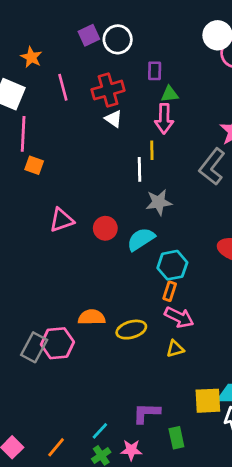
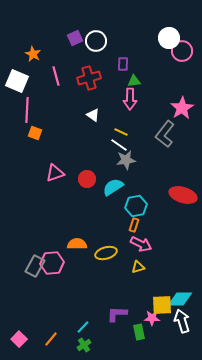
white triangle: (114, 119) -> (93, 115), moved
yellow line: (152, 150) -> (121, 132), moved, turned -64
white line: (140, 169) -> (119, 145), moved, turned -54
pink star: (131, 450) -> (152, 318), moved

